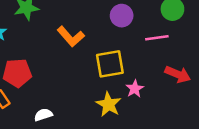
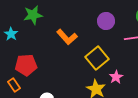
yellow square: (110, 64) -> (97, 58), turned -30

